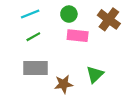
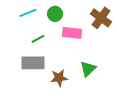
green circle: (69, 14) -> (55, 14), moved
green line: (33, 37) -> (38, 39), moved

